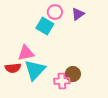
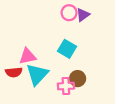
pink circle: (55, 12) -> (69, 13), moved
cyan square: (45, 26) -> (67, 49), moved

